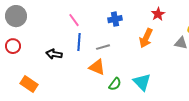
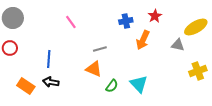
blue cross: (115, 19) -> (126, 21), moved
blue line: (79, 42) -> (49, 59), moved
black arrow: (54, 54) -> (51, 82), moved

